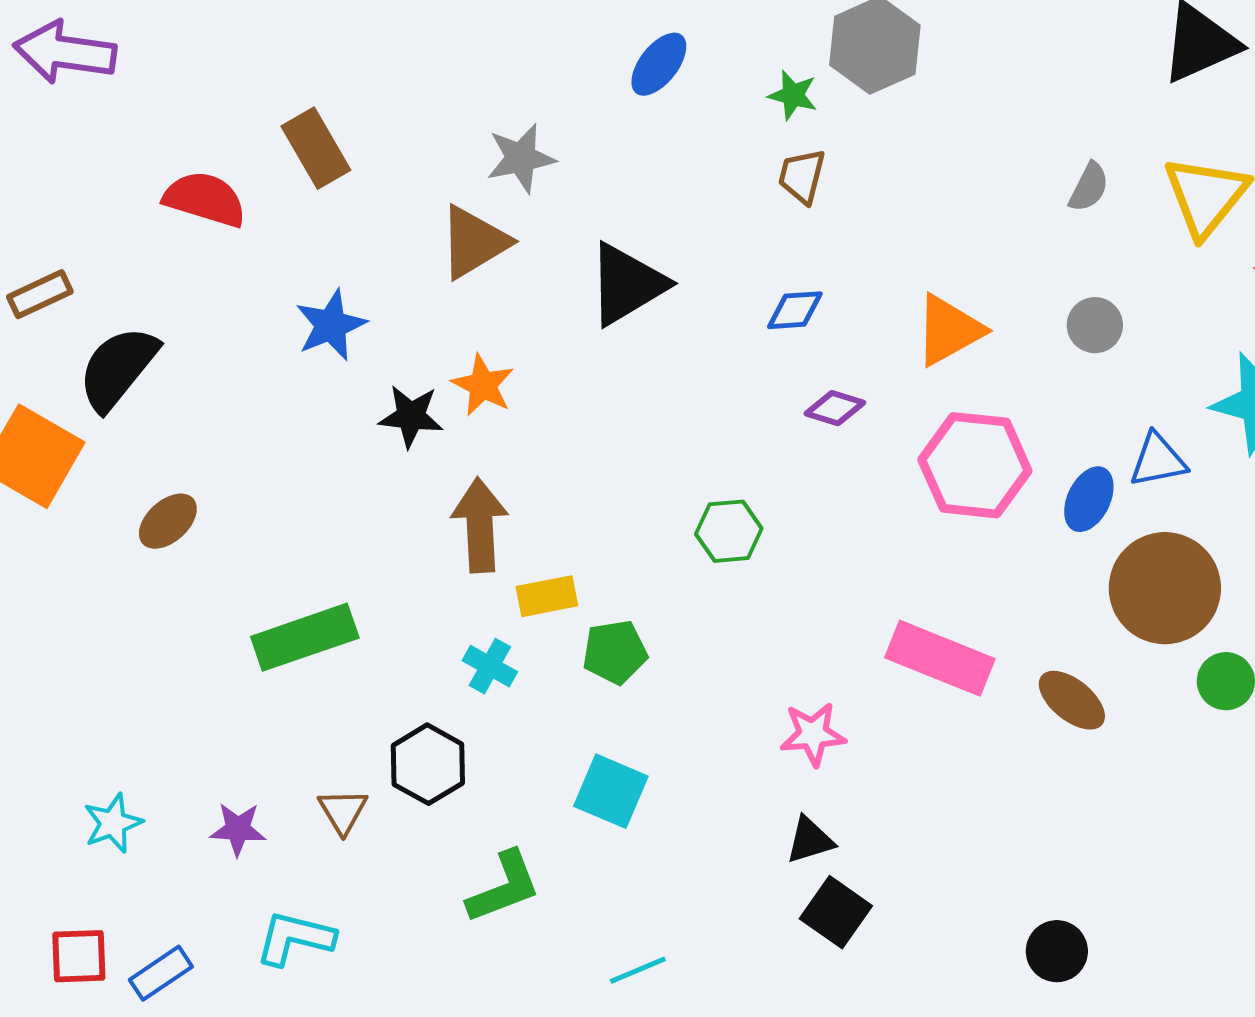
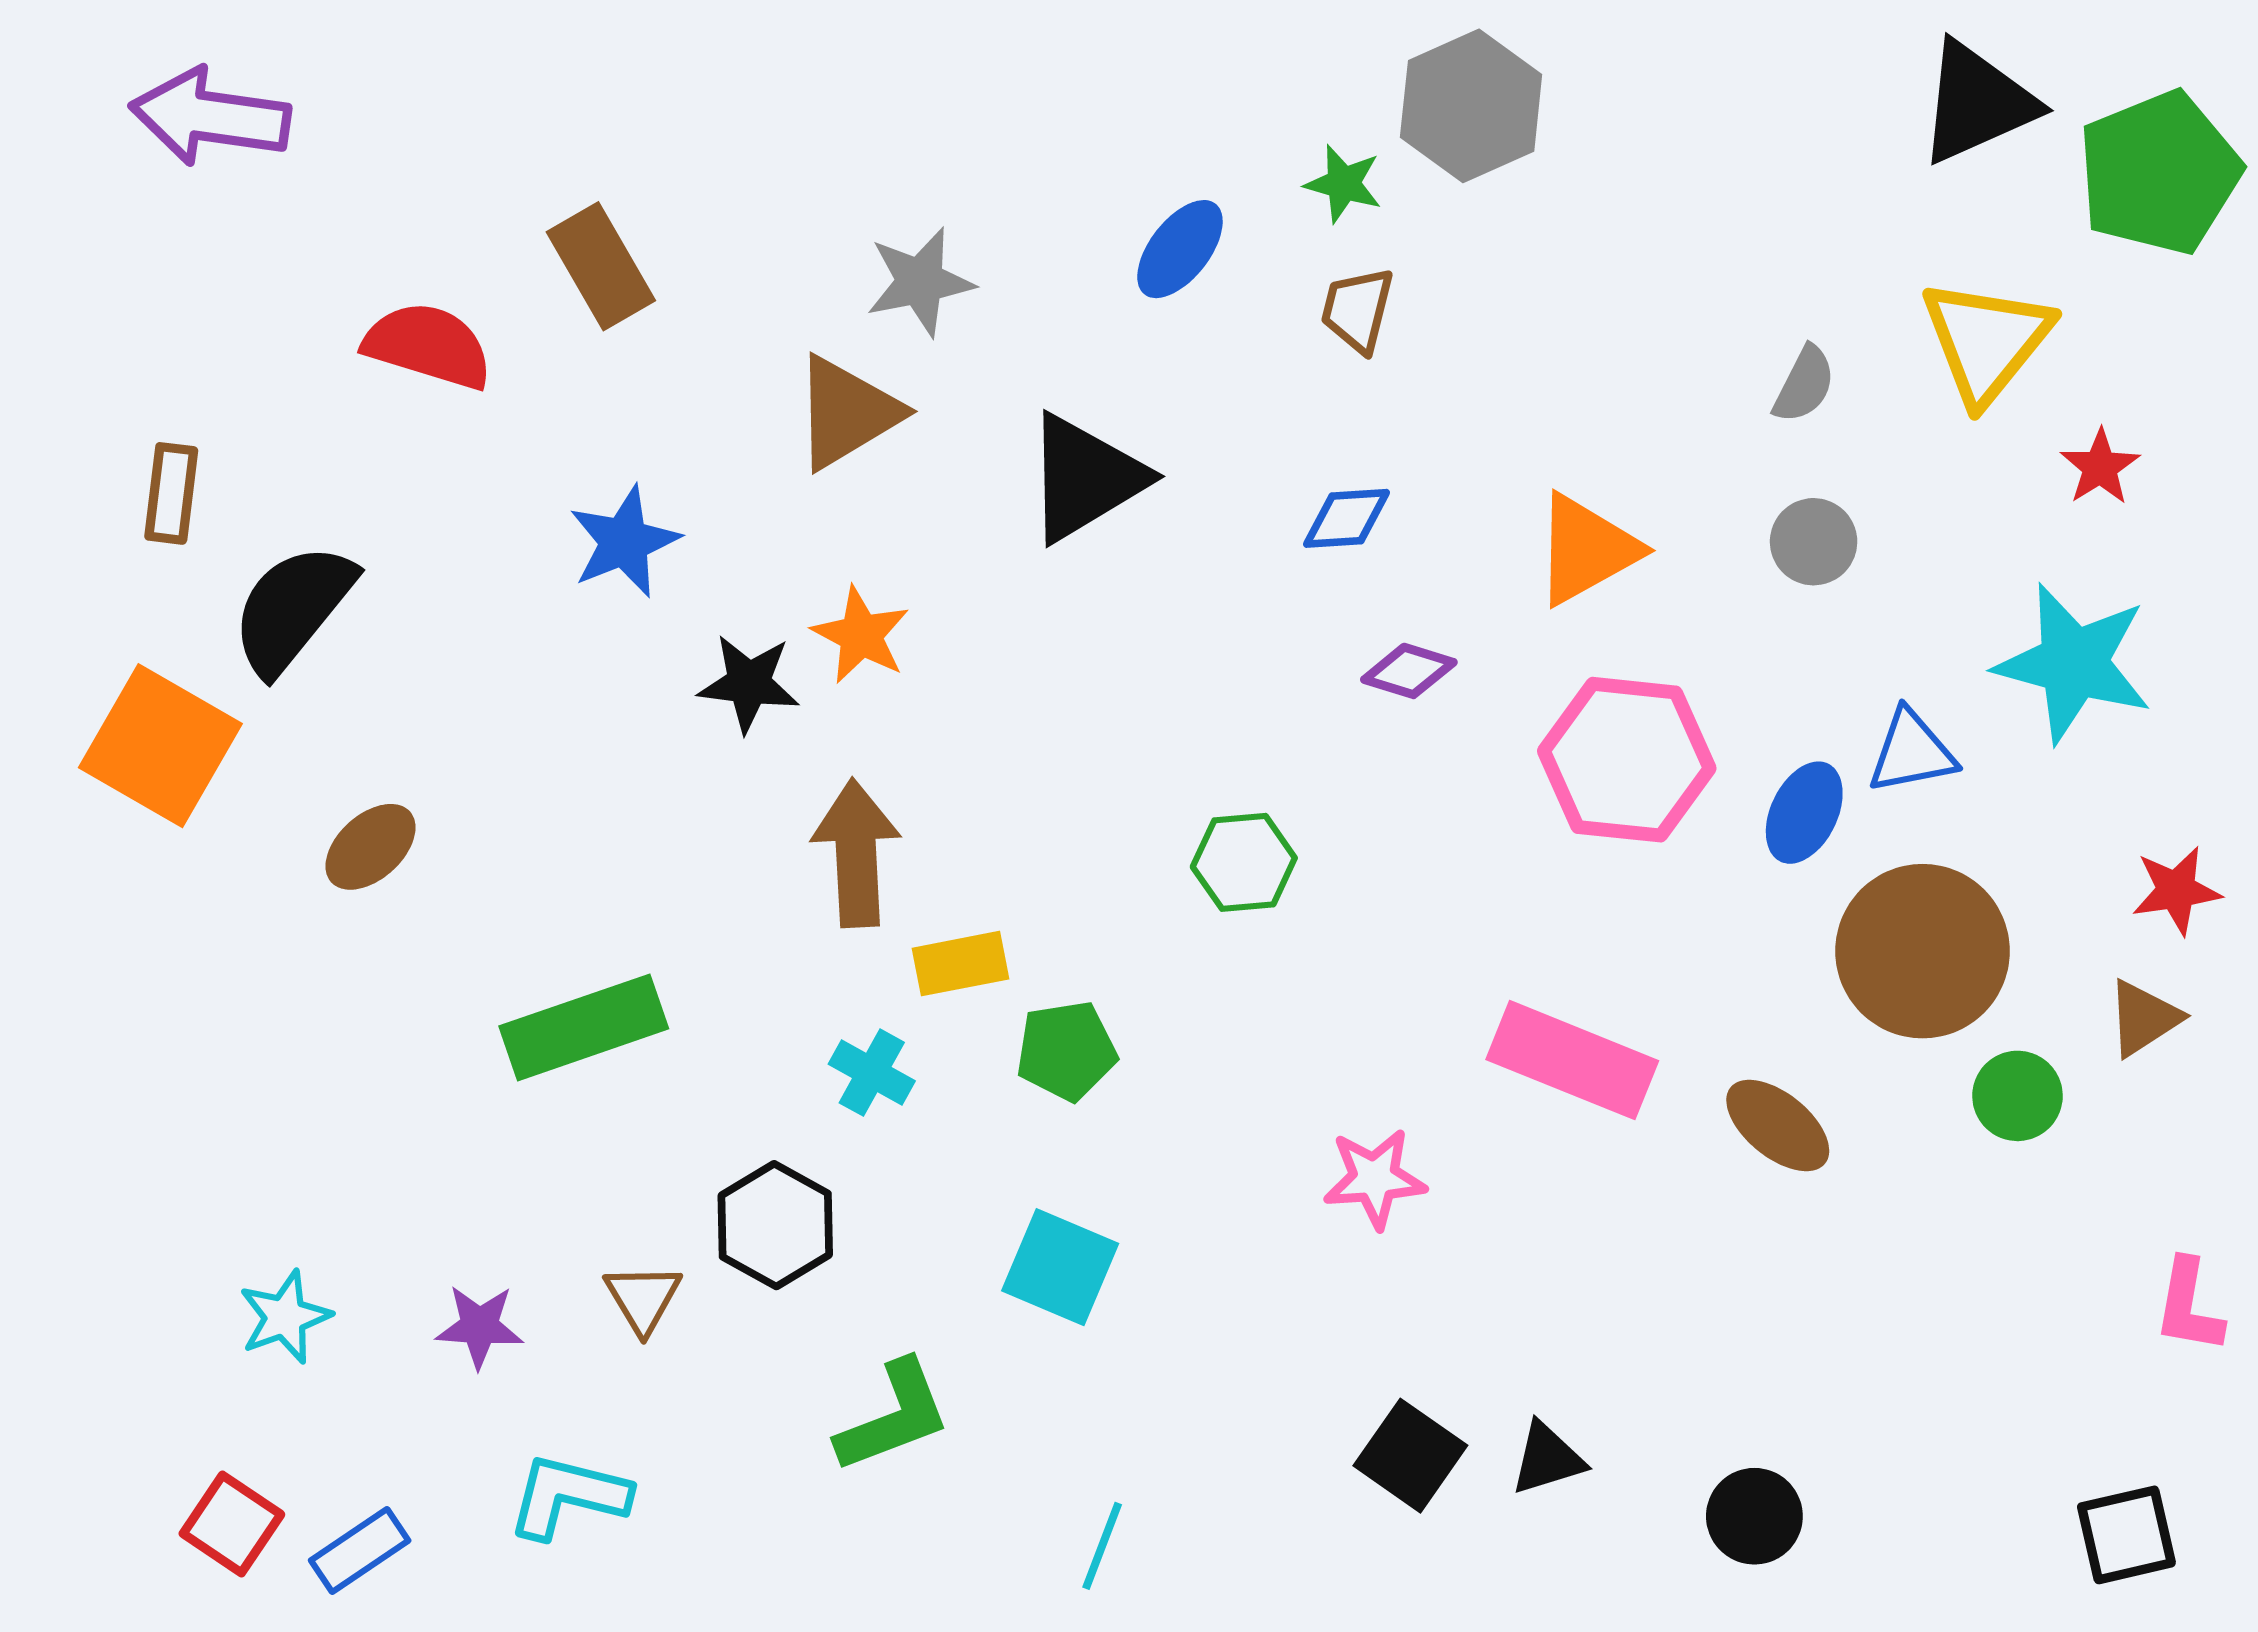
blue ellipse: (659, 64) -> (1180, 249), moved
gray semicircle: (1089, 187) -> (1804, 384), moved
brown rectangle: (40, 294) -> (171, 493), turned -58
black triangle: (810, 840) -> (1547, 1459), moved
red square: (79, 956) -> (232, 1524), turned 36
cyan line: (638, 970) -> (1102, 1546), turned -46

